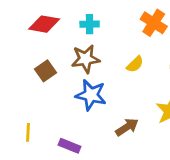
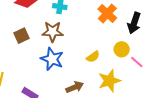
yellow semicircle: (135, 64) -> (93, 57), moved

